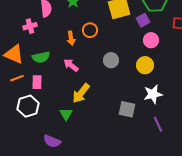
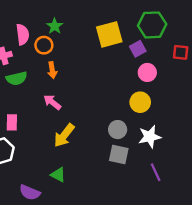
orange circle: (90, 30) -> (44, 45), moved
green semicircle: (41, 57) -> (17, 78), moved
gray circle: (111, 60) -> (118, 130), moved
green triangle: (66, 114) -> (58, 175), moved, turned -32

